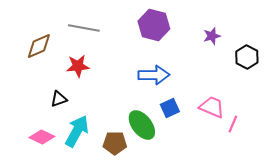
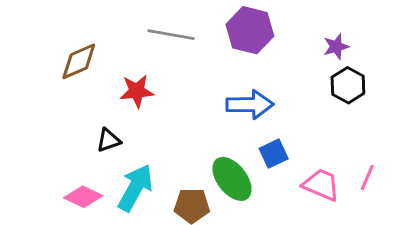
gray line: (84, 28) -> (171, 35), moved
black hexagon: (247, 57) -> (348, 85), moved
pink trapezoid: (212, 107) -> (321, 185), moved

